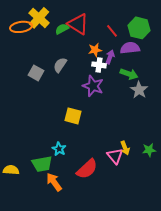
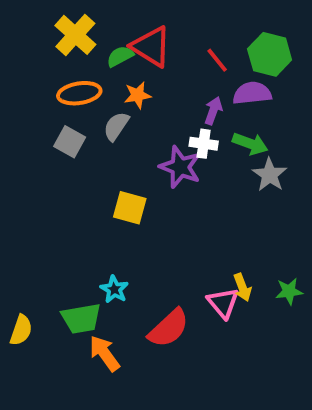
orange ellipse: (21, 27) -> (79, 93), moved
orange star: (95, 50) -> (138, 95), moved
white cross: (99, 65) -> (204, 144), moved
yellow square: (73, 116) -> (130, 208), moved
yellow semicircle: (11, 170) -> (21, 330), turned 105

